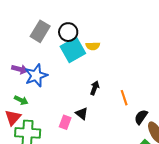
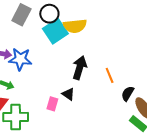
yellow semicircle: (93, 46) -> (75, 26), size x1.6
blue star: (36, 75) -> (20, 59), turned 30
black arrow: (95, 88) -> (80, 68), size x1.6

